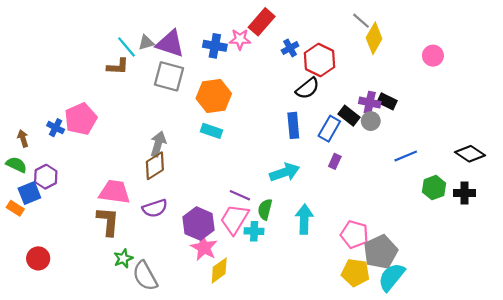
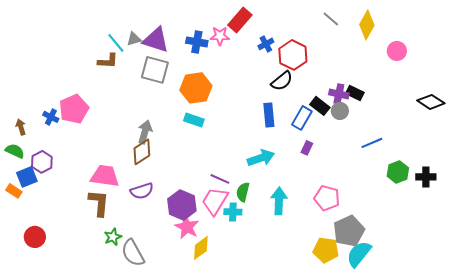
yellow diamond: (374, 38) -> (367, 25), moved
black diamond: (470, 154) -> (431, 102), moved
pink pentagon: (354, 234) -> (327, 198), moved

